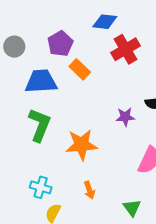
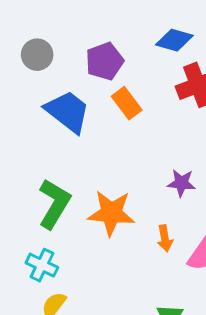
blue trapezoid: (41, 81) -> (68, 112), turned 32
green L-shape: (40, 125) -> (54, 204), moved
orange arrow: (89, 190) -> (165, 238), moved

